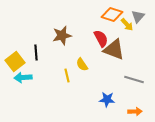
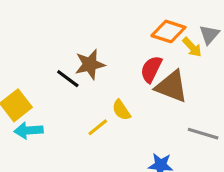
red semicircle: (101, 38) -> (151, 69), turned -126
black line: (36, 52) -> (68, 79), moved, turned -49
yellow line: (67, 75) -> (98, 127), turned 64

